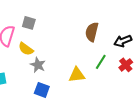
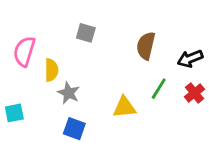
gray square: (29, 23) -> (86, 33), moved
yellow semicircle: (26, 49) -> (51, 70), turned -126

